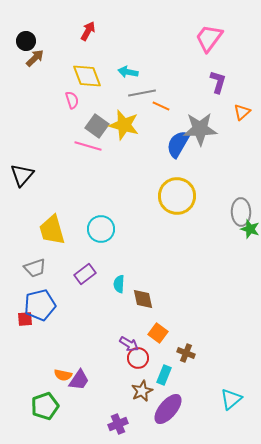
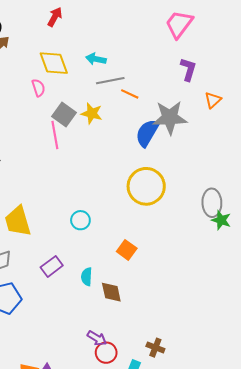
yellow star: (124, 125) -> (92, 113), size x0.7
pink line: (88, 146) -> (55, 135), turned 64
cyan circle: (101, 229) -> (80, 220), moved, size x0.7
orange square: (158, 333) -> (127, 250), moved

